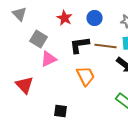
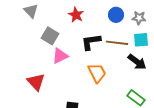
blue circle: (95, 18) -> (116, 15), moved

